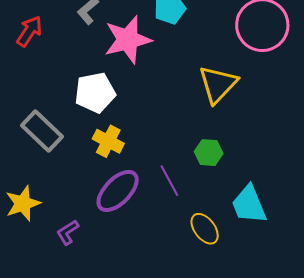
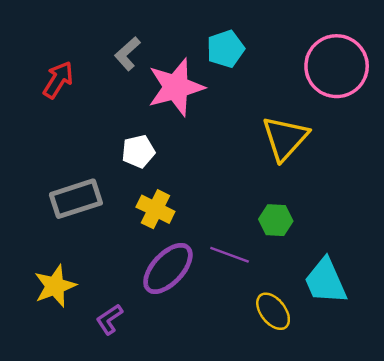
white pentagon: (95, 93) -> (138, 151), size x0.7
gray rectangle: (42, 131) -> (76, 199), turned -60
purple line: (169, 181) -> (230, 255), turned -40

